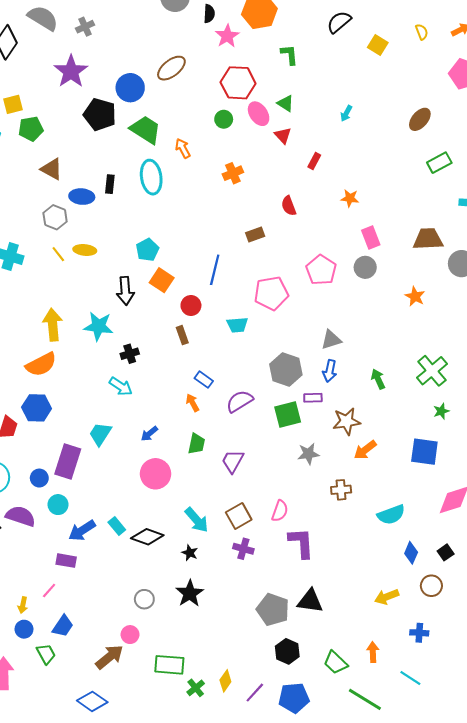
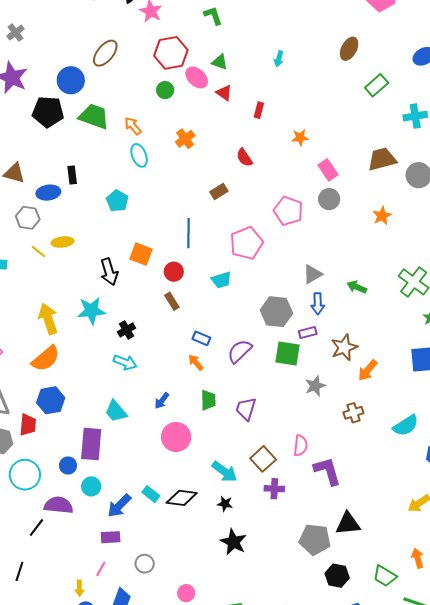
cyan ellipse: (151, 177) -> (139, 155), moved, size x0.7
cyan pentagon: (147, 250) -> (117, 201), moved
orange star: (415, 296) -> (382, 216), turned 30
green arrow: (378, 379) -> (357, 287), moved, turned -30
green square: (288, 415) -> (287, 353), turned 36
cyan trapezoid: (100, 434) -> (116, 411), turned -60
gray circle: (144, 599) -> (145, 564), moved

